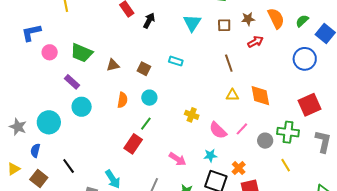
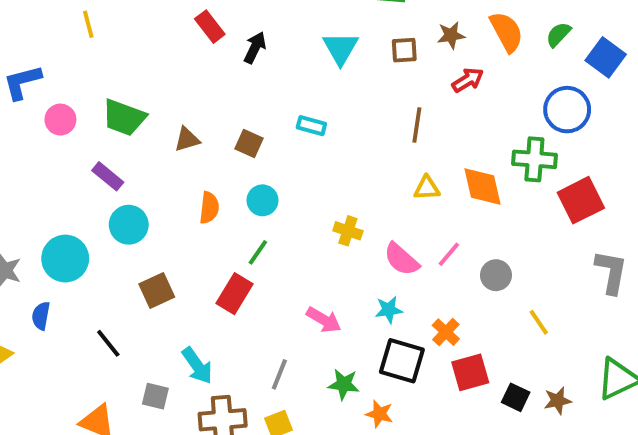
brown line: (229, 63) -> (417, 125), turned 30
green cross: (288, 132) -> (534, 159), moved
brown square: (39, 178) -> (157, 291), moved, turned 30

